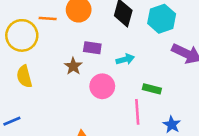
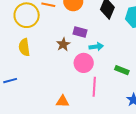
cyan arrow: (125, 59) -> (96, 47), moved
pink line: (137, 112) -> (94, 87), moved

